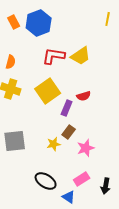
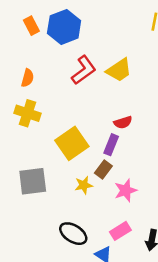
red L-shape: (54, 56) -> (84, 70), turned 135
yellow square: (48, 91) -> (72, 143), moved
purple rectangle: (67, 108) -> (111, 145), moved

